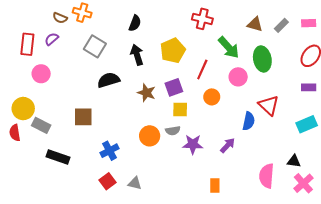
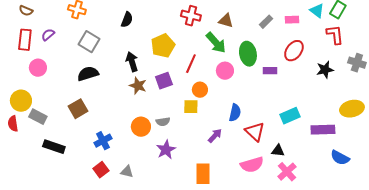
brown semicircle: (60, 18) -> (26, 11), moved
brown triangle: (255, 24) -> (226, 21), moved
black arrow: (137, 55) -> (132, 62), moved
black semicircle: (109, 80) -> (88, 74), moved
purple rectangle: (309, 87) -> (270, 71), moved
red triangle: (269, 105) -> (255, 132), moved
yellow square: (180, 110) -> (191, 107), moved
brown square: (83, 117) -> (78, 109), turned -30
purple star: (193, 144) -> (166, 150), moved, turned -30
pink semicircle: (267, 176) -> (252, 165), turned -110
orange rectangle: (215, 185) -> (203, 174), size x1.5

